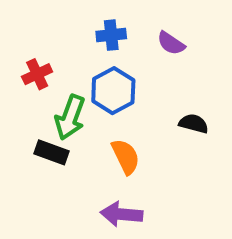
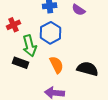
green arrow: (70, 117) -> (30, 46), turned -35
black semicircle: (194, 124) -> (88, 69), moved, size x1.5

